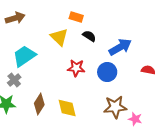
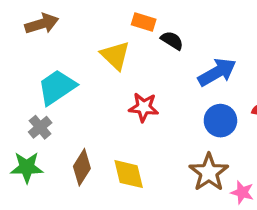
black semicircle: (89, 36) -> (172, 40), moved
blue circle: (107, 72) -> (220, 121), moved
brown star: (115, 107) -> (209, 172), turned -30

